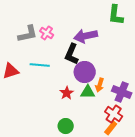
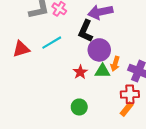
cyan line: (40, 65) -> (52, 43), turned -36
red cross: (114, 114) -> (130, 94), turned -36

